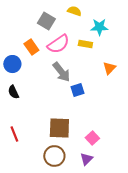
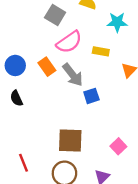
yellow rectangle: (85, 44) -> (101, 51), moved
orange rectangle: (31, 47) -> (47, 67), moved
red line: (14, 134) -> (23, 163), moved
pink square: (92, 138) -> (118, 146), moved

